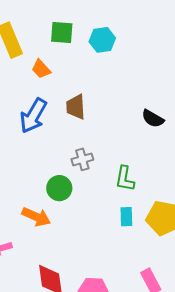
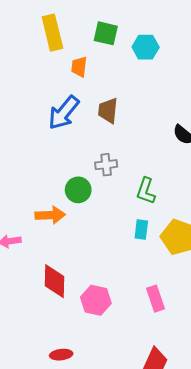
orange trapezoid: (41, 69) -> (79, 67), turned 40
orange arrow: (36, 217) -> (50, 215), turned -36

